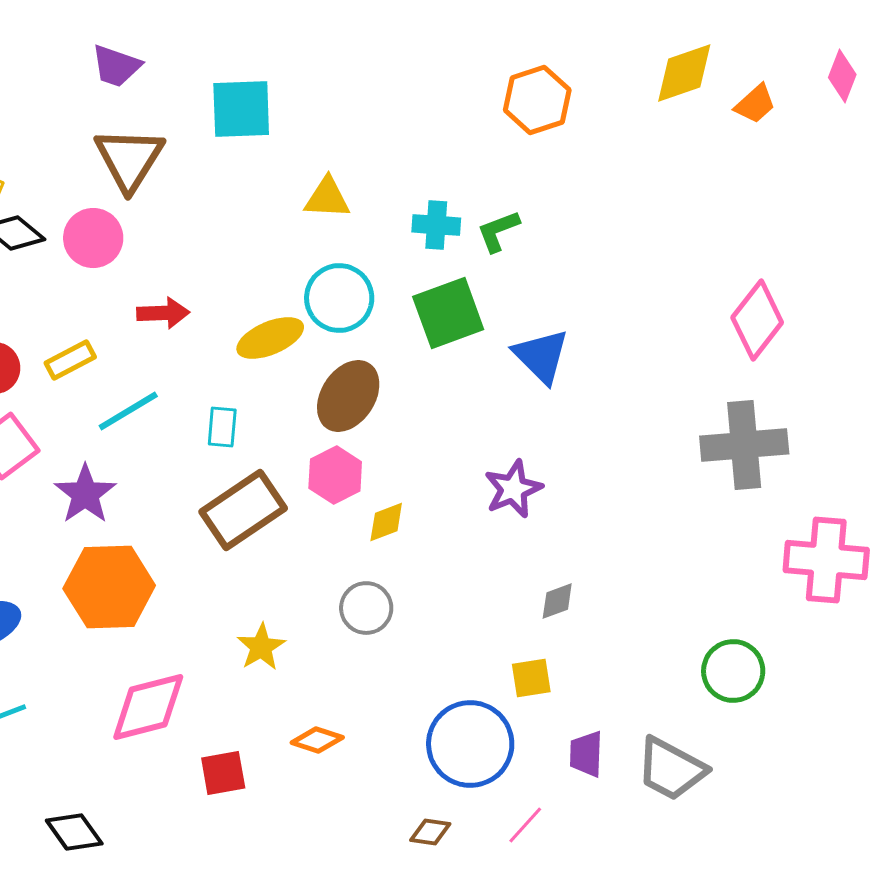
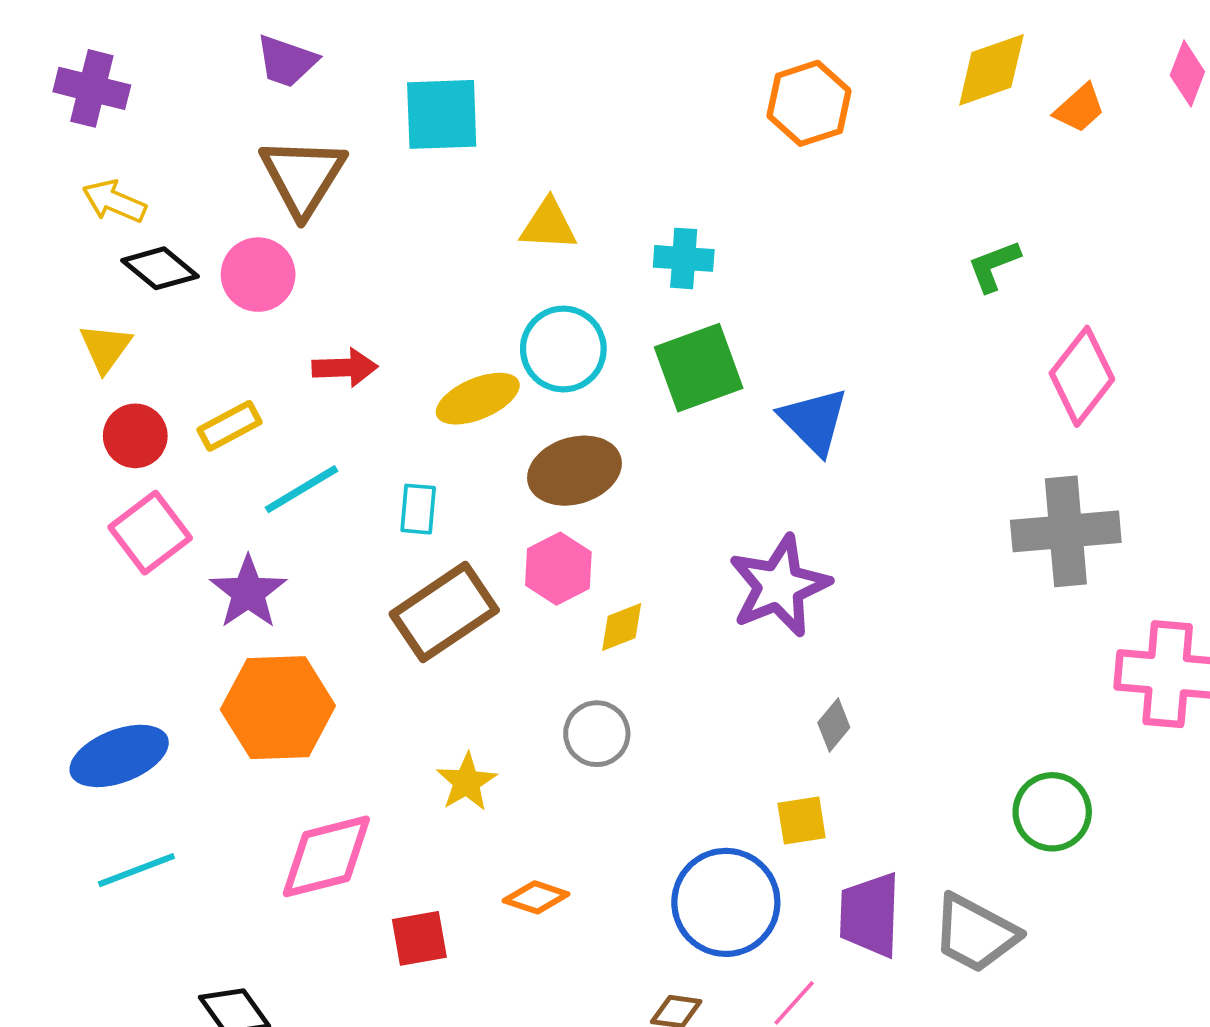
green L-shape: (498, 231) -> (994, 266), moved
brown ellipse: (348, 396) -> (574, 471), turned 40
purple star: (513, 489) -> (779, 586), size x1.4
gray diamond: (557, 601) -> (834, 725), turned -30
purple trapezoid: (586, 754) -> (870, 915), size x1.5

